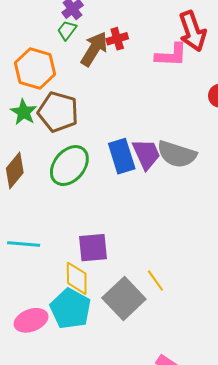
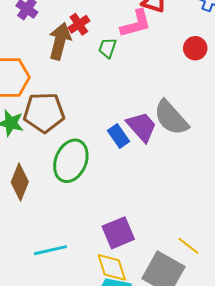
green trapezoid: (67, 30) -> (108, 48), moved
gray semicircle: (177, 154) -> (171, 118), turned 48
blue rectangle: (122, 156) -> (118, 136), size x0.7

